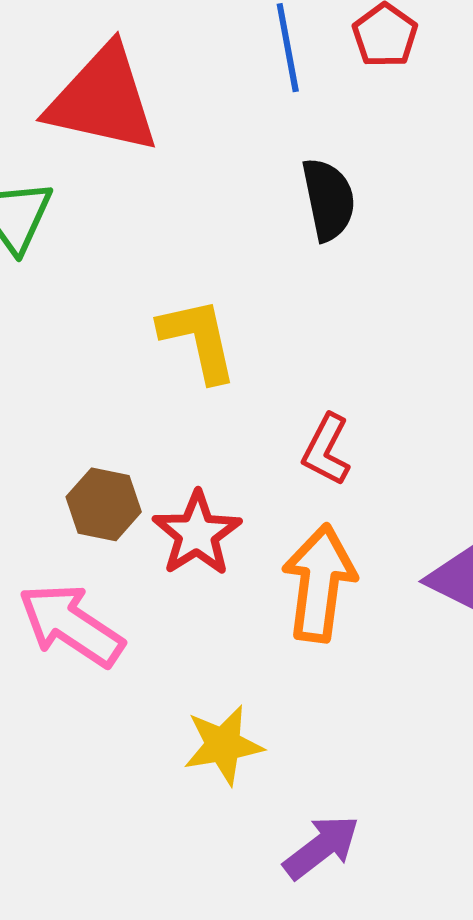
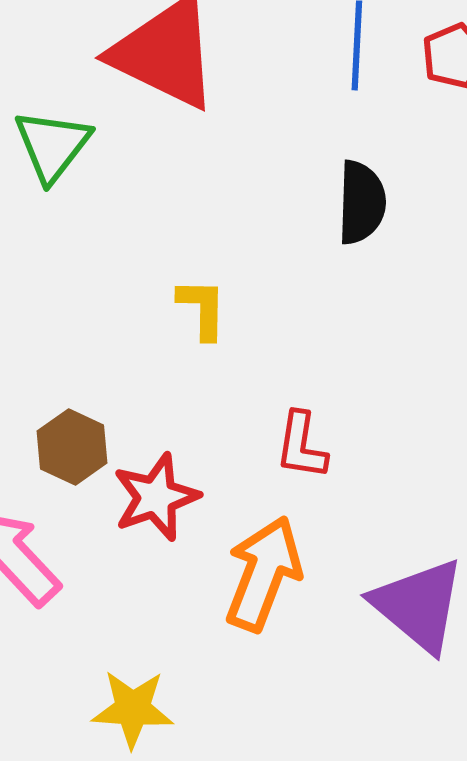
yellow L-shape: (198, 340) -> (202, 309), size x0.7
red L-shape: (326, 450) -> (301, 446), turned -32

